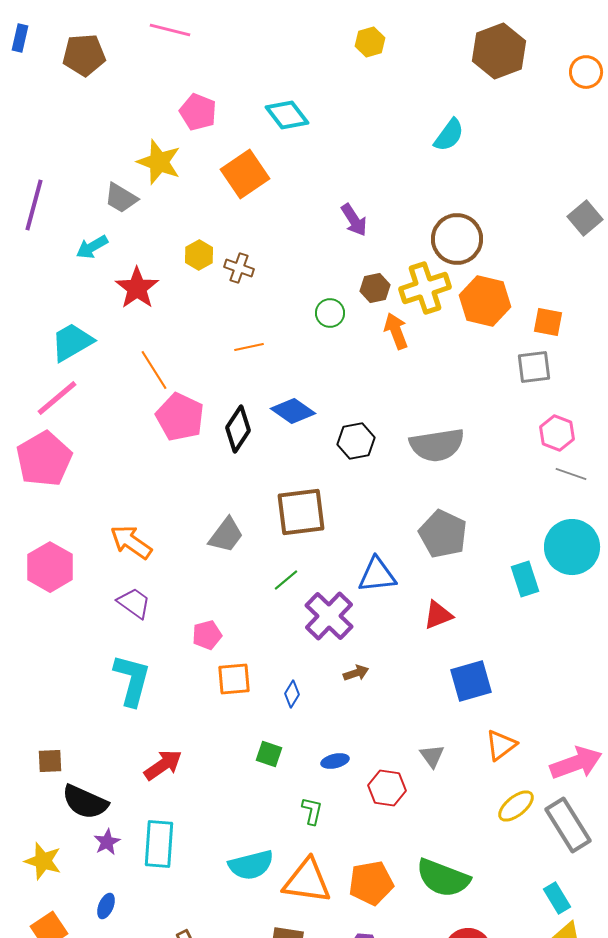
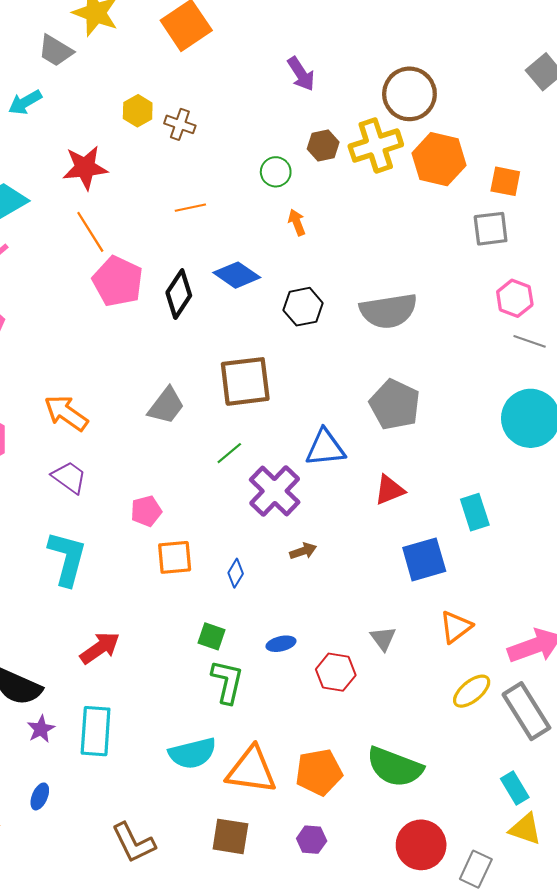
red star: (137, 288) -> (85, 168), moved, turned 30
orange arrow: (396, 331) -> (297, 222), moved, size x0.7
cyan rectangle: (525, 579) -> (475, 512), moved
green L-shape: (312, 811) -> (227, 682), moved, size x1.5

